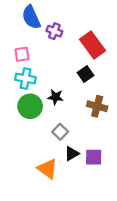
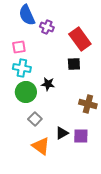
black square: (86, 74) -> (74, 64), turned 32
brown cross: (97, 106) -> (88, 104), moved
gray square: (60, 132) -> (35, 119), moved

